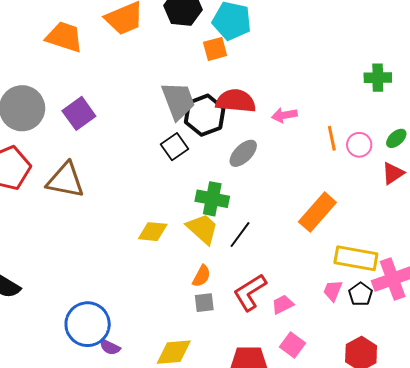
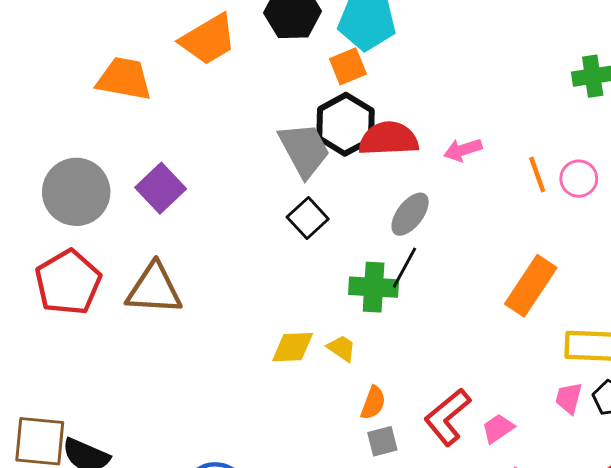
black hexagon: (205, 115) -> (345, 124), moved
yellow trapezoid: (202, 229) -> (341, 348), moved, size x0.6
black line: (240, 235) -> (405, 268), moved

